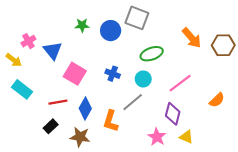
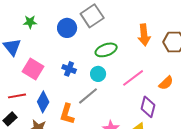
gray square: (137, 18) -> (92, 16), turned 35
green star: (82, 25) -> (30, 22), moved
orange arrow: (192, 38) -> (144, 35), turned 35
orange semicircle: (217, 100) -> (166, 83), moved
purple diamond: (173, 114) -> (148, 107), moved

